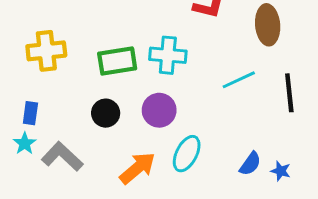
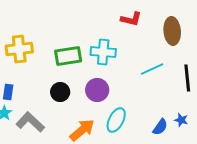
blue star: (281, 171) -> (181, 120), moved

